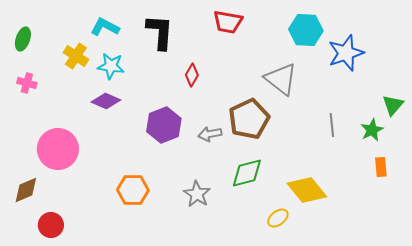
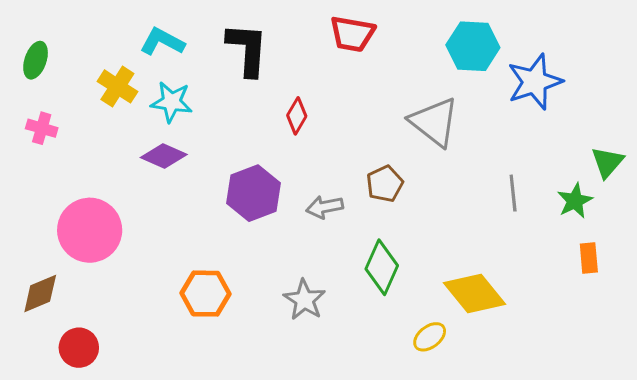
brown pentagon: (249, 119) -> (385, 184), size x0.6
green diamond: (247, 173) -> (382, 267), turned -52

